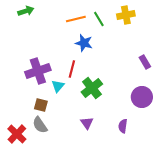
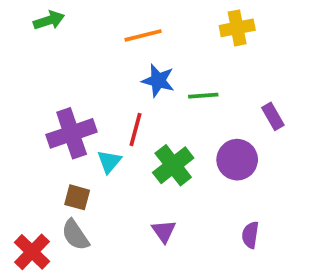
green line: (99, 19) -> (203, 96), moved, turned -63
purple circle: (142, 97) -> (237, 160), moved
purple semicircle: (123, 126) -> (250, 235), moved

